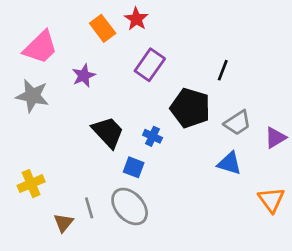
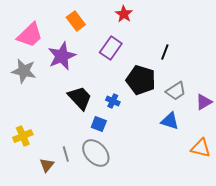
red star: (136, 19) -> (124, 14), moved
purple star: (84, 76) -> (62, 56), size x1.6
orange triangle: (271, 200) -> (201, 148), turned -40

